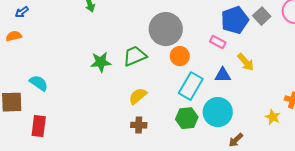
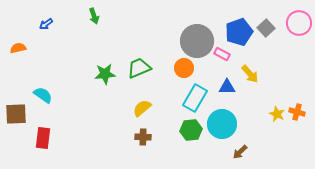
blue arrow: (22, 12) -> (46, 24), moved
gray circle: (166, 29) -> (197, 41), moved
yellow star: (273, 117) -> (277, 114), moved

